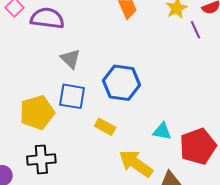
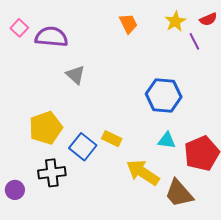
blue hexagon: (122, 83) -> (164, 95), moved
blue square: (72, 96) -> (83, 147), moved, turned 32

